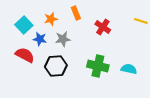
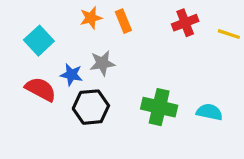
orange star: (51, 19) -> (91, 18), moved
red cross: (103, 27) -> (185, 23), moved, turned 35
blue star: (40, 39) -> (71, 75), moved

